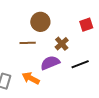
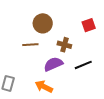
brown cross: (62, 44) -> (64, 45), turned -32
orange arrow: (31, 78) -> (44, 87), moved

